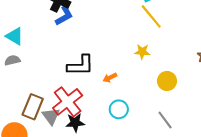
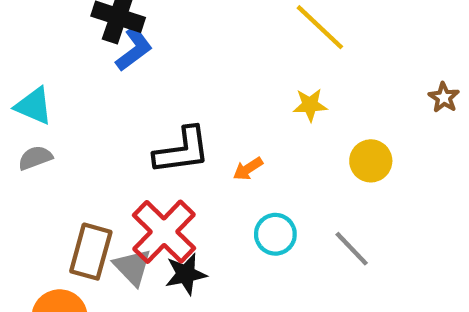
gray line: (165, 120) -> (352, 249), moved

